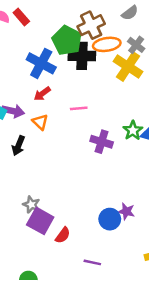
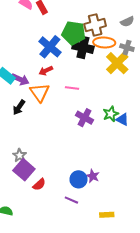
green pentagon: (67, 40) -> (74, 33), turned -30
gray cross: (136, 45) -> (127, 48), turned -32
orange triangle: (40, 122) -> (40, 92), size x1.5
purple line: (92, 262) -> (71, 200), moved

